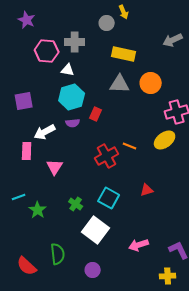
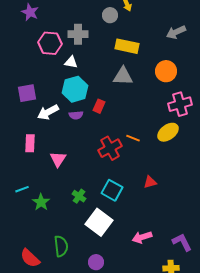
orange circle: (151, 83) -> (166, 71), moved
white arrow: (45, 132) -> (48, 112), moved

